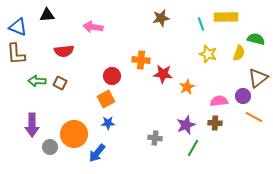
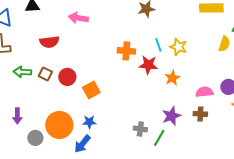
cyan line: (201, 24) -> (158, 45), moved
yellow star: (208, 54) -> (178, 47), moved
red circle: (112, 76) -> (67, 77), moved
blue star: (108, 123) -> (89, 122), moved
purple arrow: (32, 125) -> (17, 116), size x0.7
green line: (193, 148) -> (159, 138), moved

